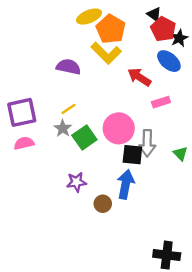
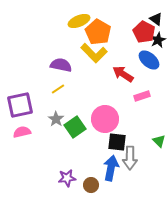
black triangle: (154, 14) -> (156, 19), moved
yellow line: (68, 109) -> (58, 89), moved
gray arrow: (147, 143) -> (130, 158), moved
purple star: (76, 182) -> (67, 178), moved

